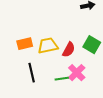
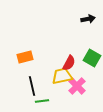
yellow trapezoid: (48, 46) -> (62, 76), moved
green line: (62, 79) -> (42, 101), moved

